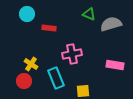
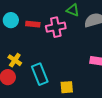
cyan circle: (27, 14) -> (11, 20), moved
pink cross: (72, 54) -> (56, 27), moved

